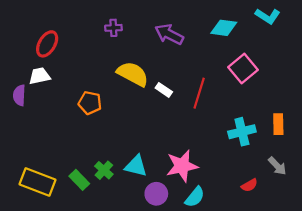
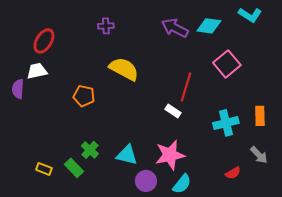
purple arrow: (169, 34) -> (175, 28), moved
white rectangle: (164, 90) -> (173, 111), moved
green cross: (104, 170) -> (90, 150), moved
yellow rectangle: (37, 182) -> (44, 169), moved, size x0.5

